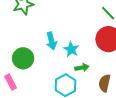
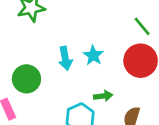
cyan star: (71, 49) -> (93, 55), moved

